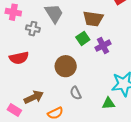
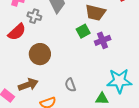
red semicircle: (19, 58) -> (17, 32), moved, turned -36
brown circle: (66, 66) -> (40, 54), moved

